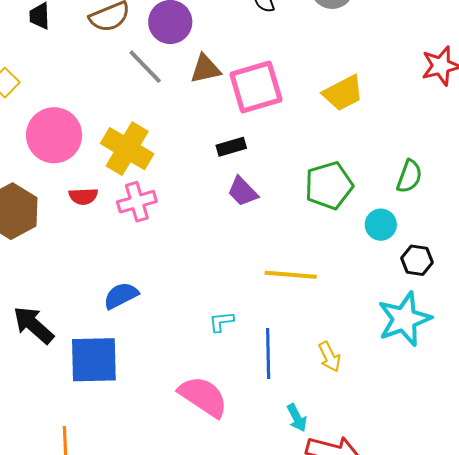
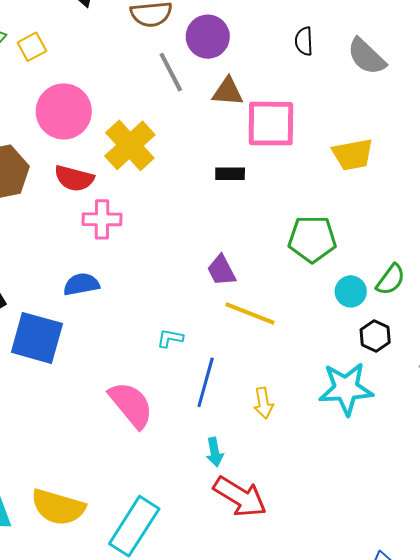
green semicircle: (409, 176) -> (391, 280), moved
purple trapezoid: (243, 192) -> (221, 270), moved
red semicircle: (83, 196) -> (74, 178), size x1.4
pink cross: (137, 202) -> (102, 219), moved

